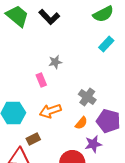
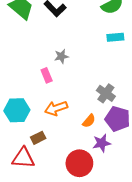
cyan rectangle: (106, 44) -> (115, 37), turned 42
gray cross: (87, 97) -> (106, 93), moved

